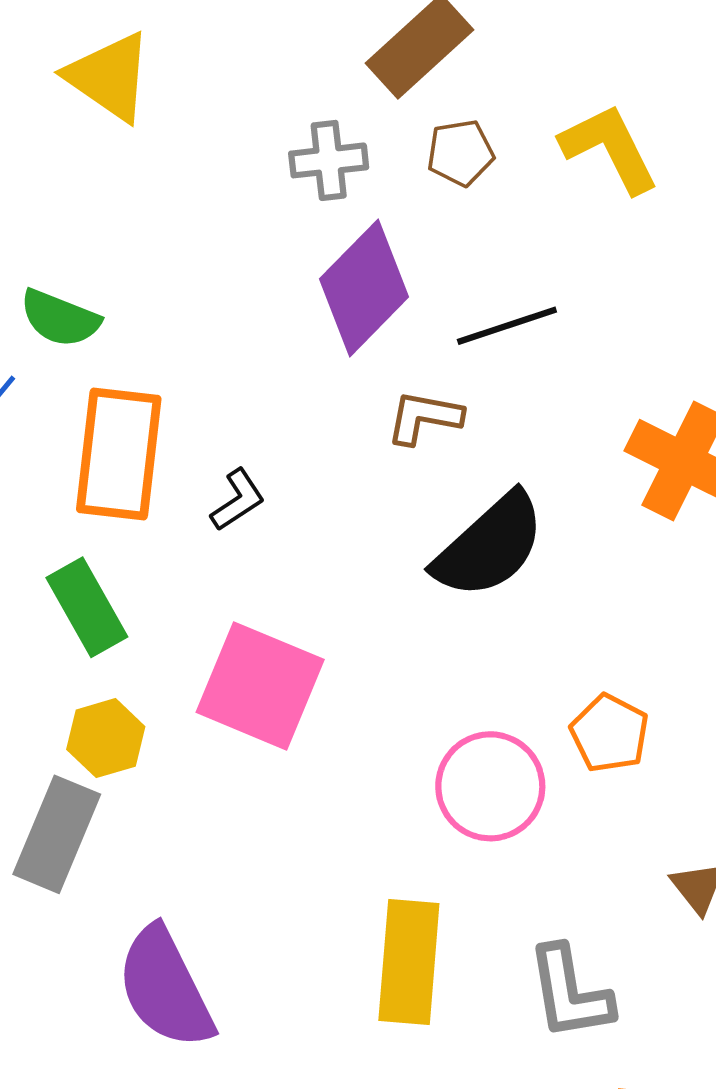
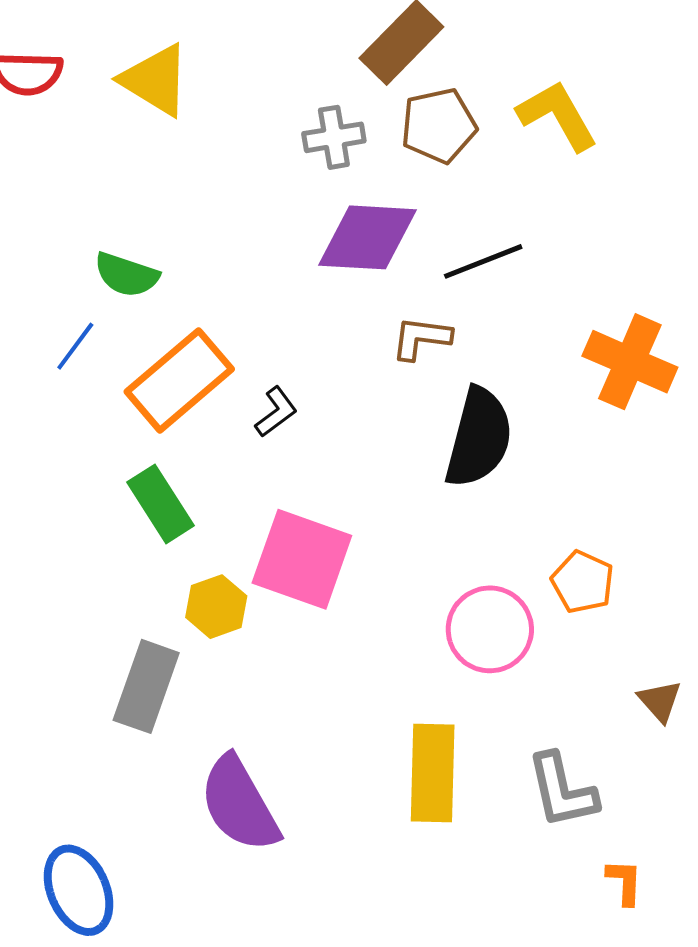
brown pentagon: (460, 153) -> (439, 126), size x1.4
purple diamond: (364, 288) -> (368, 237), turned 52
orange rectangle: (119, 454) -> (179, 380), turned 46
black semicircle: (490, 546) -> (479, 438), turned -30
yellow hexagon: (106, 738) -> (216, 607), moved

